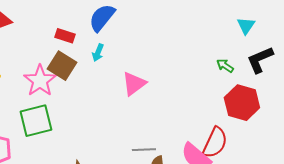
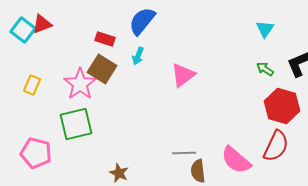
cyan triangle: (246, 26) -> (265, 29), moved
pink triangle: (134, 84) -> (183, 75), moved
red semicircle: (215, 143) -> (276, 146), moved

